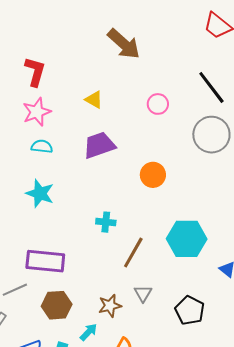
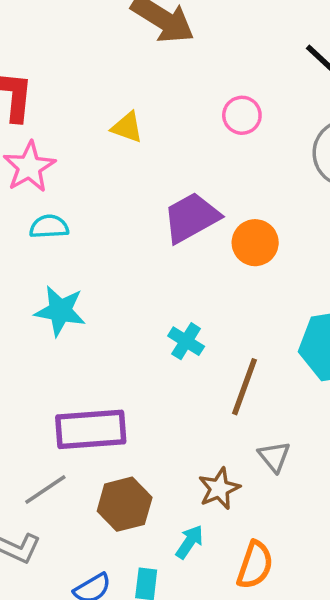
purple trapezoid: (99, 145) -> (191, 218), moved
cyan cross: (106, 222) -> (186, 341), turned 36

